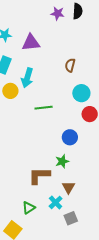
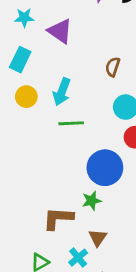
purple triangle: (31, 43) -> (60, 31), turned 36
cyan arrow: (27, 78) -> (62, 92), moved
blue circle: (70, 137) -> (105, 168), size x1.6

